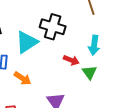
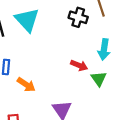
black cross: (53, 27) -> (78, 17), moved, size x0.7
cyan triangle: (27, 42) -> (27, 20), moved, turned -40

